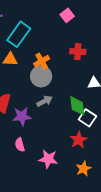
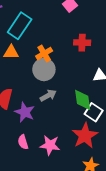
purple star: (22, 116) -> (25, 112), turned 30
red star: (79, 140) -> (85, 136), size x1.4
pink star: (48, 159) -> (50, 145), moved

